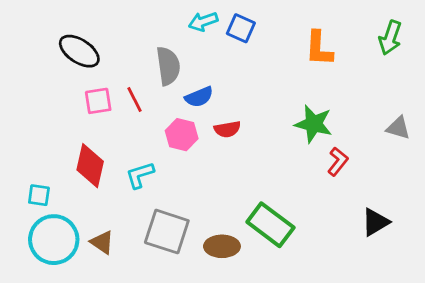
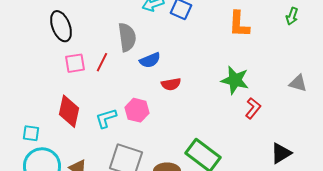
green arrow: (390, 38) -> (292, 16), size x0.7
black ellipse: (79, 51) -> (61, 26), turned 36
red line: (134, 100) -> (102, 62), turned 54
pink hexagon: (182, 135) -> (137, 110), moved

